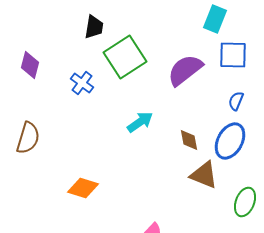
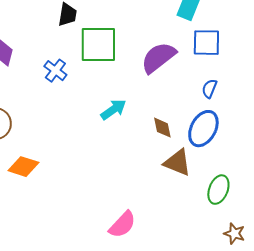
green square: (125, 57) -> (98, 45), turned 33
orange diamond: (83, 188) -> (23, 167), moved

